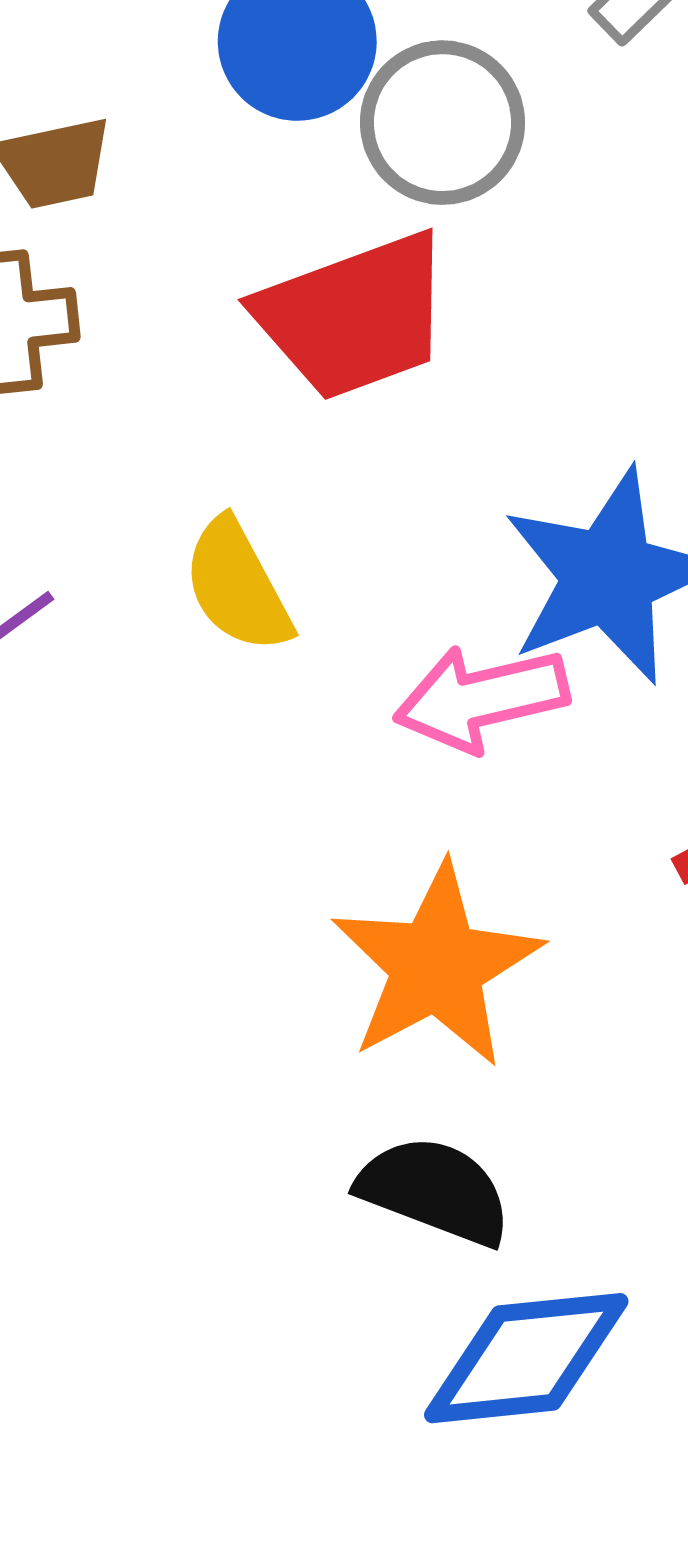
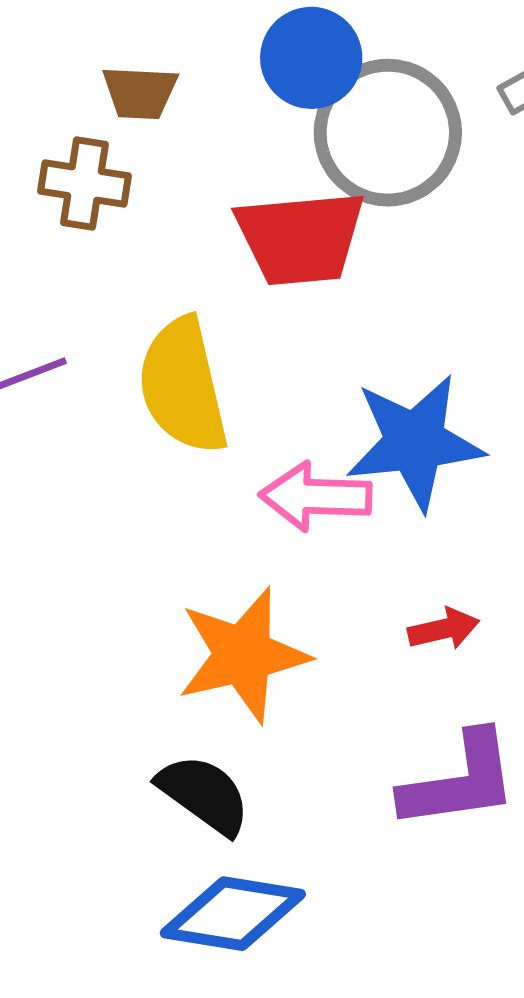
gray circle: (442, 123) -> (388, 133), size x1.4
yellow semicircle: (237, 586) -> (183, 386), size x1.5

